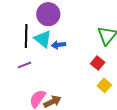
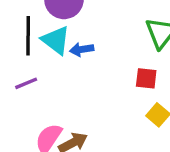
red square: (98, 63) -> (146, 78), turned -32

